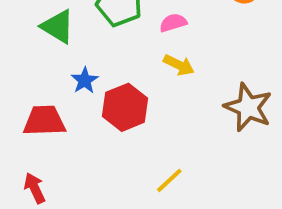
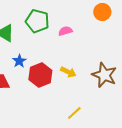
yellow arrow: (179, 65) -> (68, 72), moved
yellow line: (169, 180) -> (74, 113), moved

